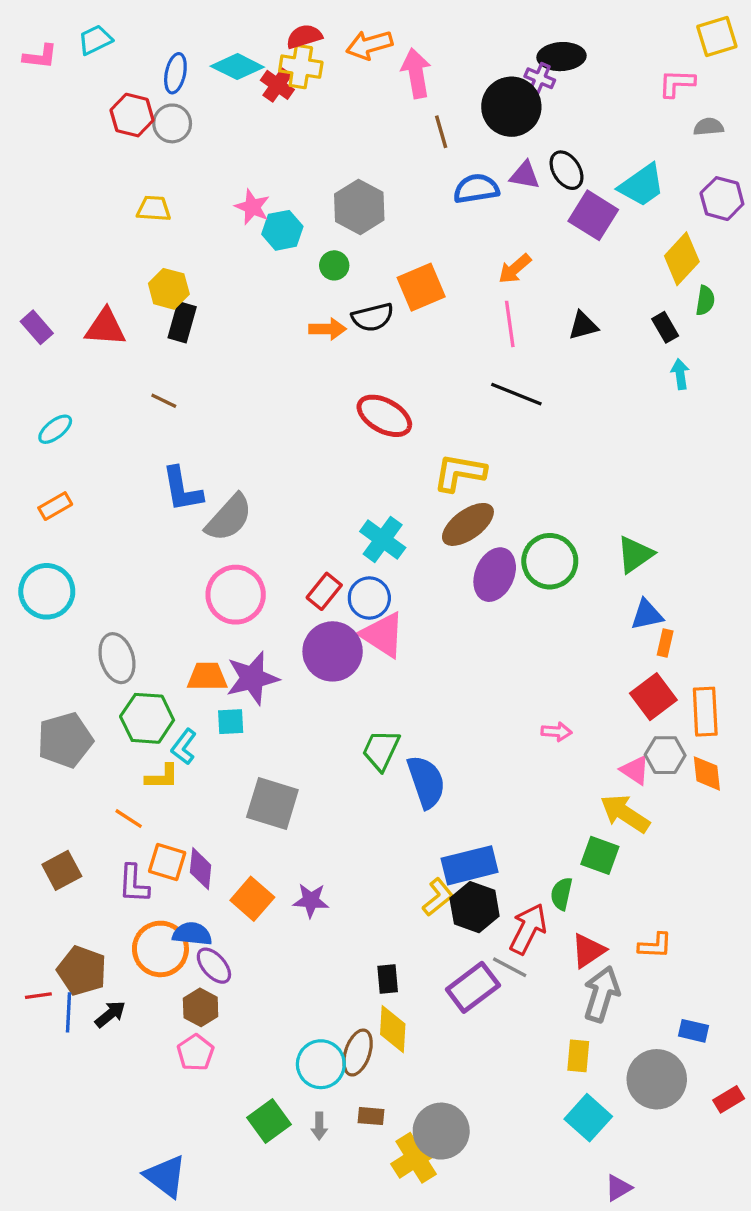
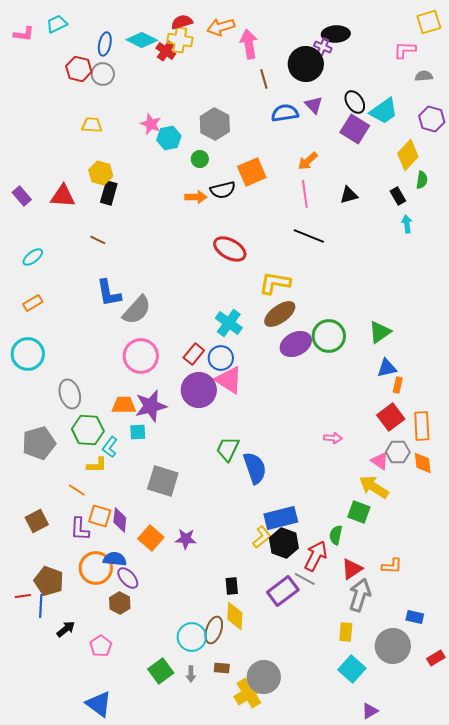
black ellipse: (567, 170) -> (355, 102), moved
purple triangle: (525, 175) -> (314, 105), turned 36
purple ellipse: (495, 575) -> (296, 344), turned 40
black arrow: (110, 1014) -> (66, 629), moved
pink pentagon: (196, 1053) -> (101, 646), moved

